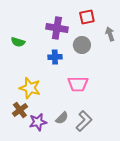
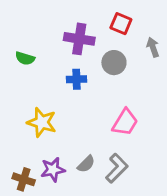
red square: (87, 17) -> (121, 24), turned 35
pink trapezoid: (78, 84) -> (125, 122), moved, turned -60
brown cross: (20, 110) -> (24, 179), moved, turned -35

